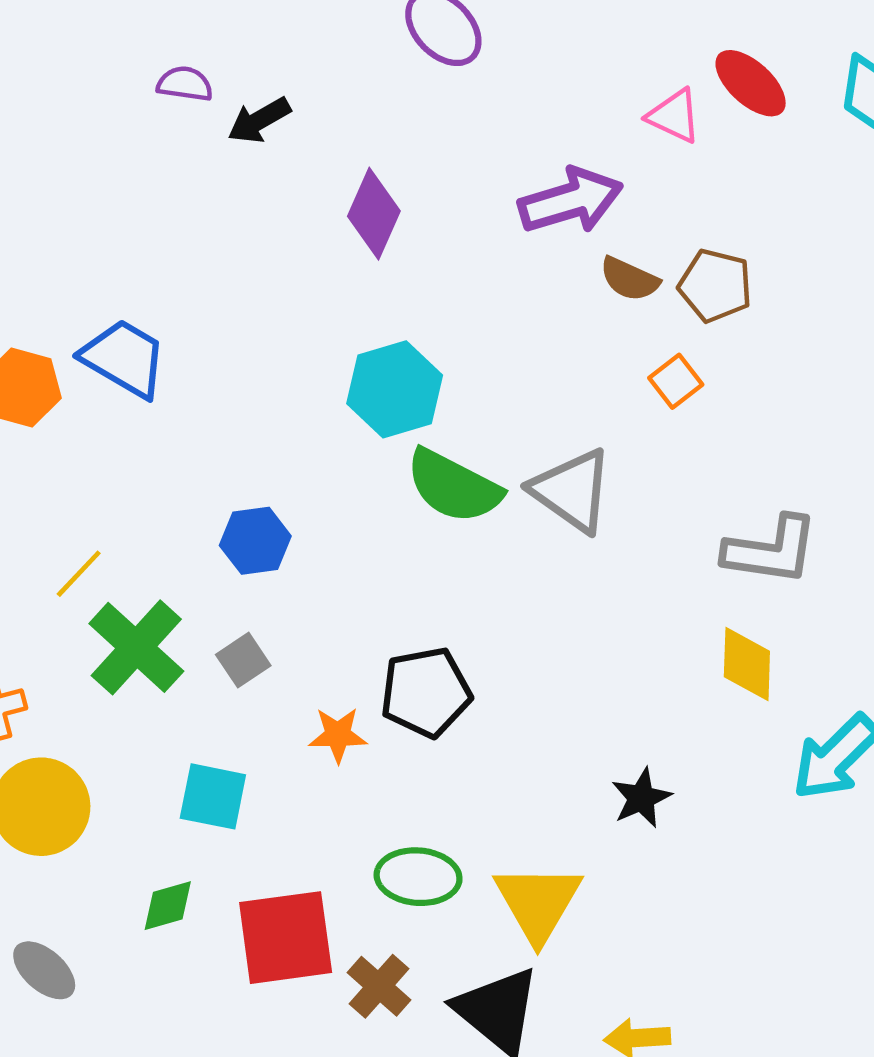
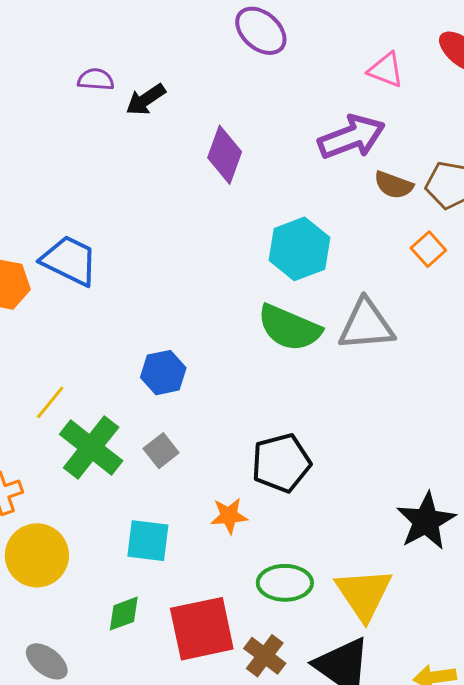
pink triangle: (674, 116) -> (386, 70), moved
cyan hexagon: (395, 389) -> (299, 249), moved
gray triangle: (572, 491) -> (366, 325), turned -36
orange star: (338, 735) -> (229, 516), moved
black star: (641, 798) -> (426, 521), size x1.5

